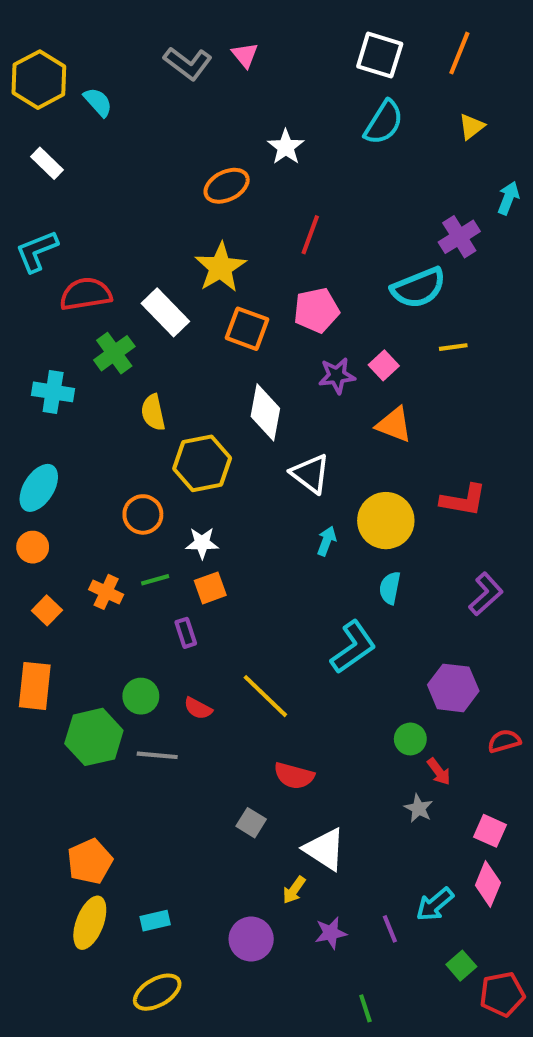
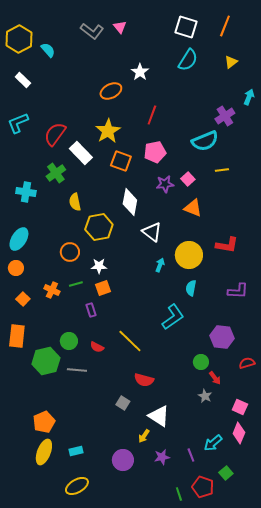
red semicircle: (86, 294) -> (55, 134), moved, turned -45
purple L-shape: (486, 594) -> (238, 291), turned 45
red pentagon: (502, 994) -> (203, 487), moved, turned 30

